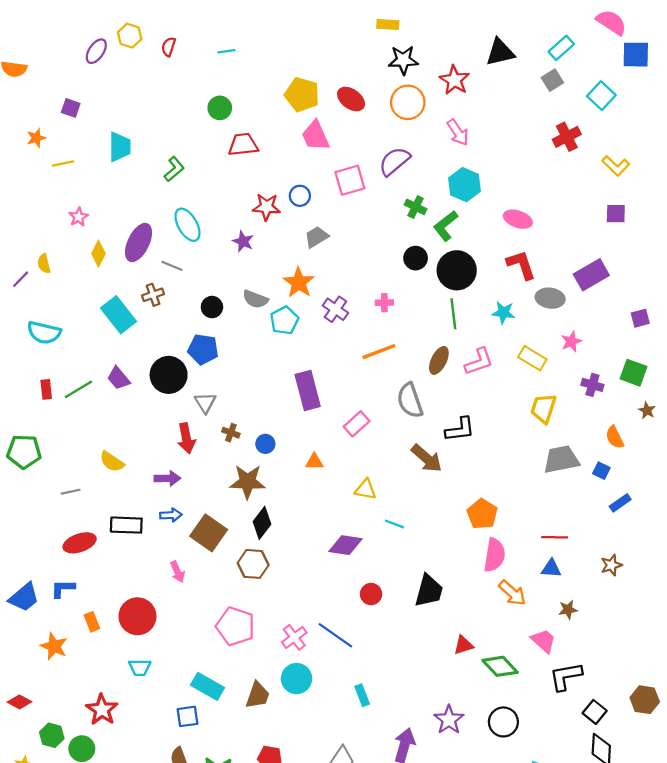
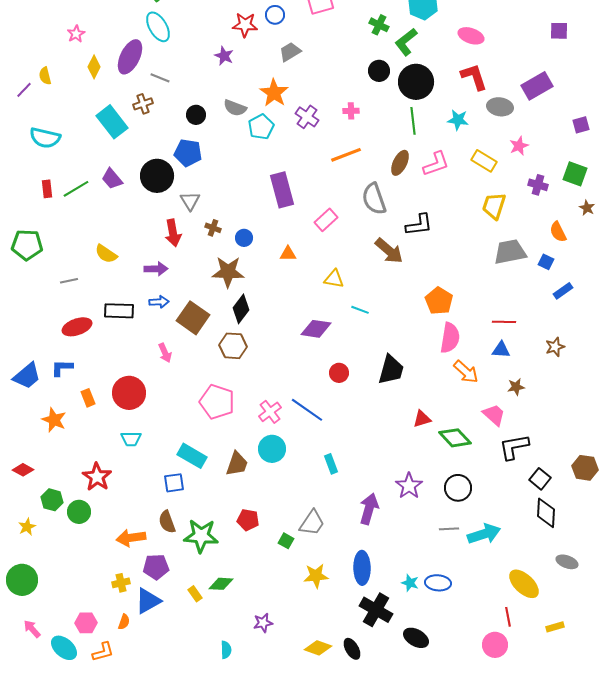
cyan ellipse: (187, 225) -> (158, 27), moved

